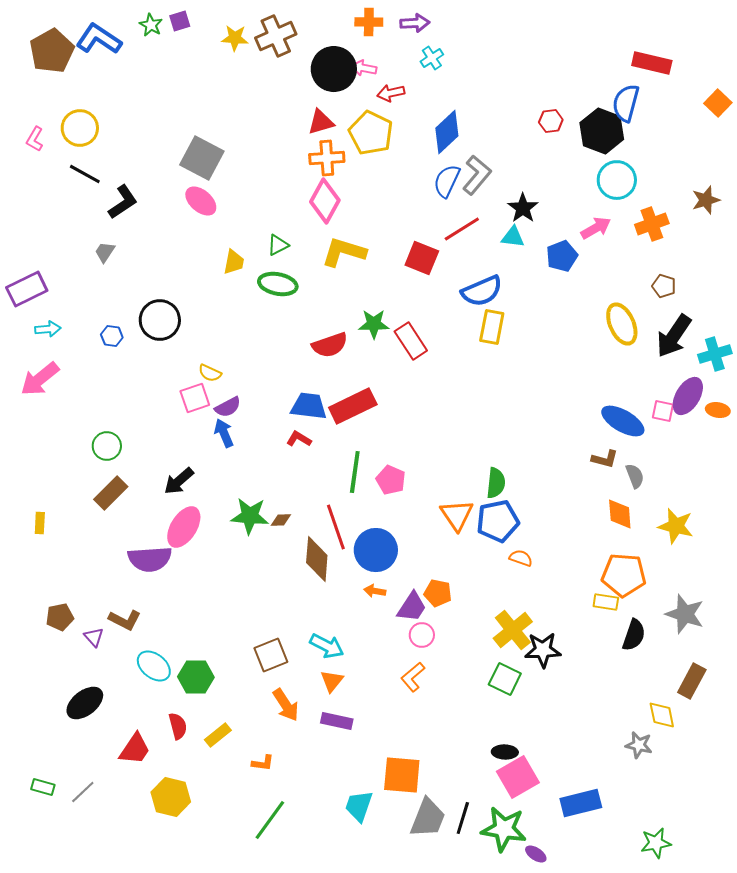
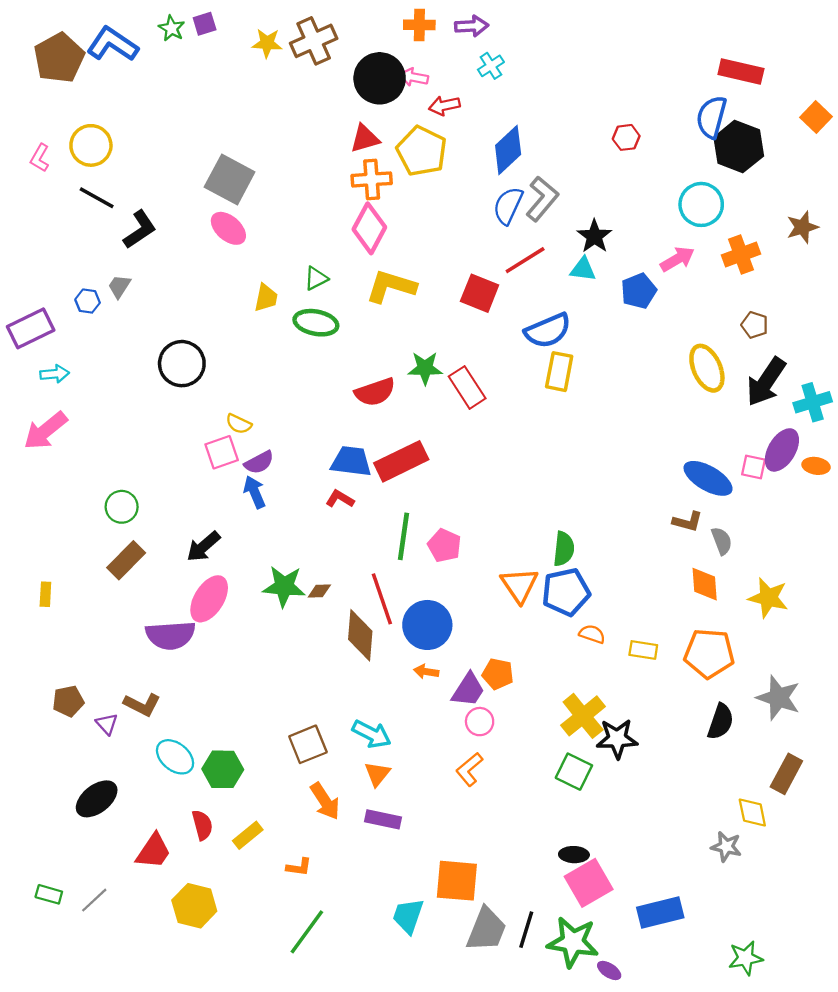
black hexagon: (602, 131) -> (739, 147), moved
blue hexagon: (112, 336) -> (88, 301), moved
yellow rectangle: (606, 602) -> (643, 650), moved

